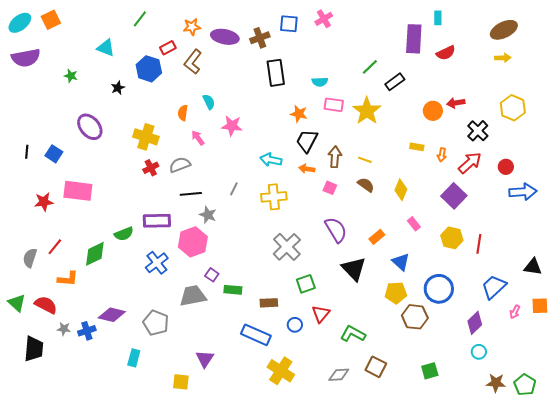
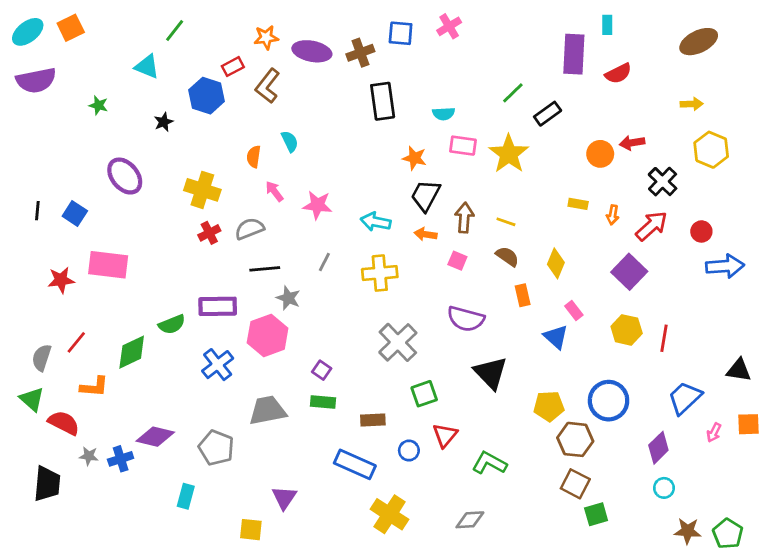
green line: (140, 19) -> (175, 30), moved
yellow arrow: (503, 58) -> (692, 104), moved
pink star: (232, 126) -> (317, 205), moved
purple semicircle: (336, 230) -> (466, 319), turned 136
orange rectangle: (377, 237) -> (523, 295), moved, turned -63
blue triangle: (401, 262) -> (556, 337), moved
purple square: (212, 275) -> (322, 370), moved
green triangle: (17, 303) -> (32, 399), moved
brown square: (376, 367) -> (575, 484), moved

